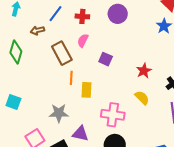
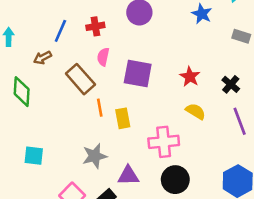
purple square: (106, 59) -> (138, 73), size x1.6

